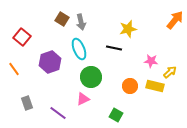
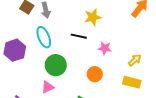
pink star: (151, 61) -> (105, 48), moved
yellow rectangle: (155, 86) -> (132, 82), moved

